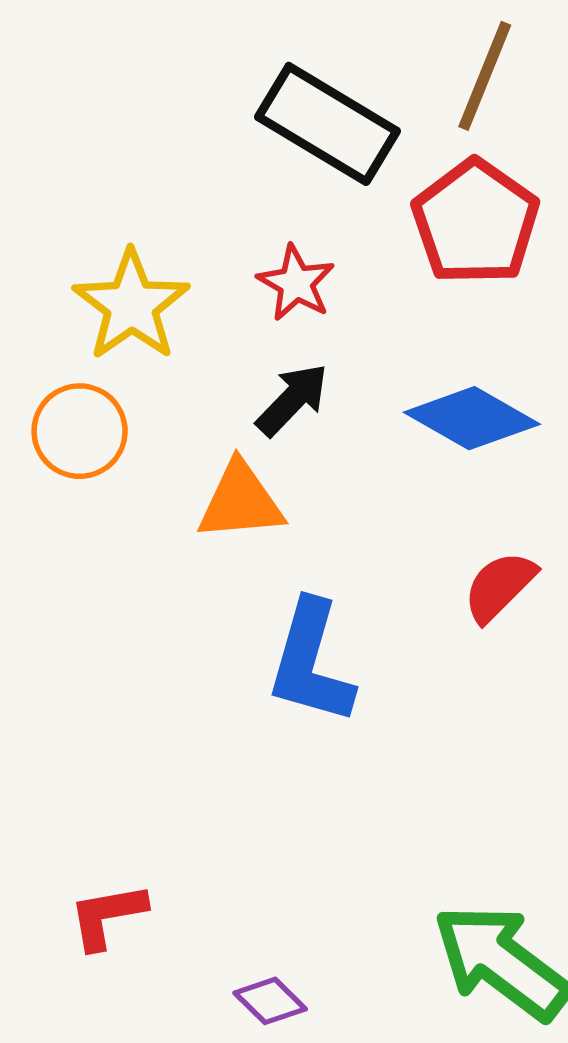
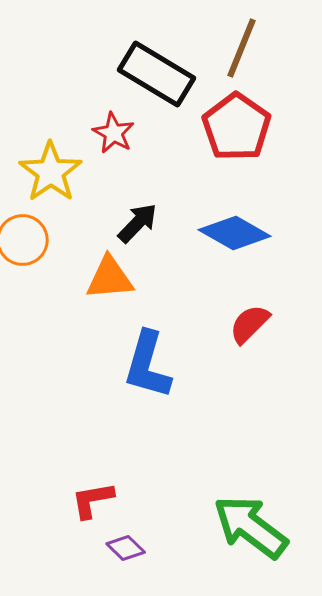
red star: (296, 283) -> (114, 133), moved
red L-shape: (107, 916) -> (93, 500), moved

